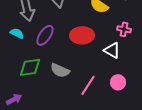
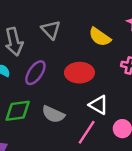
white triangle: (112, 50) -> (99, 105), moved

